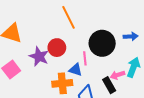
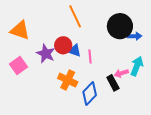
black circle: (102, 43) -> (120, 26), moved
blue triangle: (76, 70) -> (75, 50), moved
orange cross: (62, 83) -> (68, 80), turned 30

